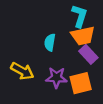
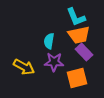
cyan L-shape: (80, 16) -> (76, 17), turned 140
purple star: (56, 78) -> (54, 62), moved

